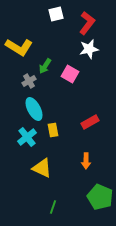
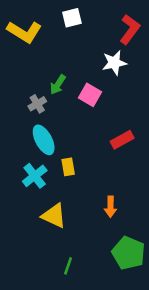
red L-shape: (87, 23) -> (130, 29), moved
yellow L-shape: (19, 47) -> (24, 32), moved
red rectangle: (90, 122) -> (122, 140), moved

